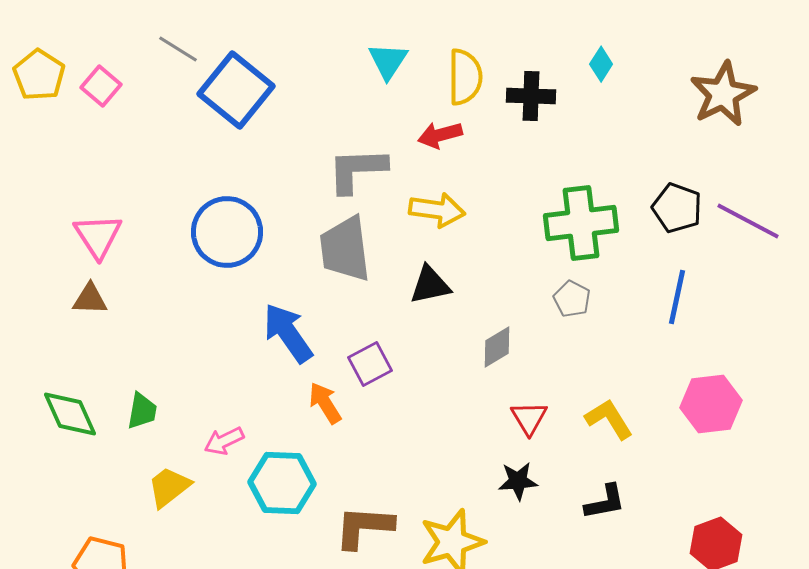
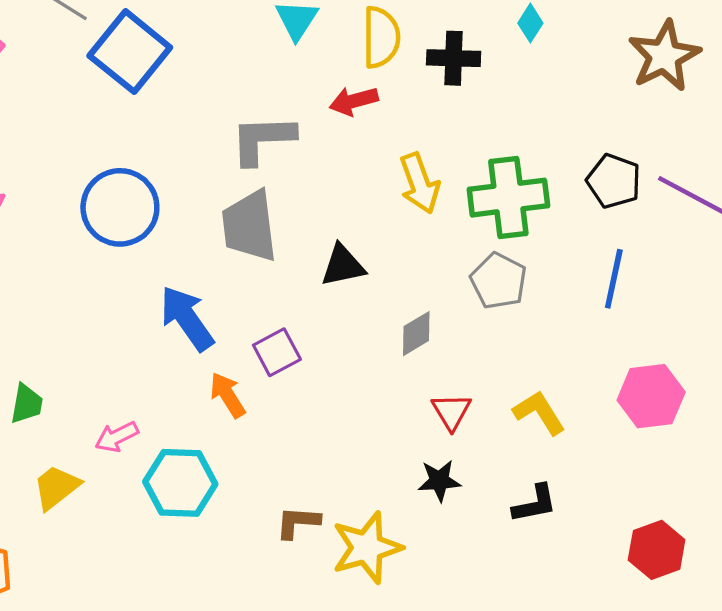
yellow arrow: (437, 210) -> (420, 183), moved, turned 62
gray pentagon: (572, 299) -> (499, 281), size x1.4
brown L-shape: (364, 527) -> (298, 522), moved, size x0.7

